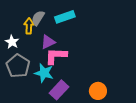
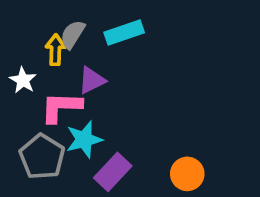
pink L-shape: (56, 56) -> (61, 107), moved
gray pentagon: (18, 66) -> (42, 157), moved
cyan star: (44, 73) -> (84, 139), turned -30

